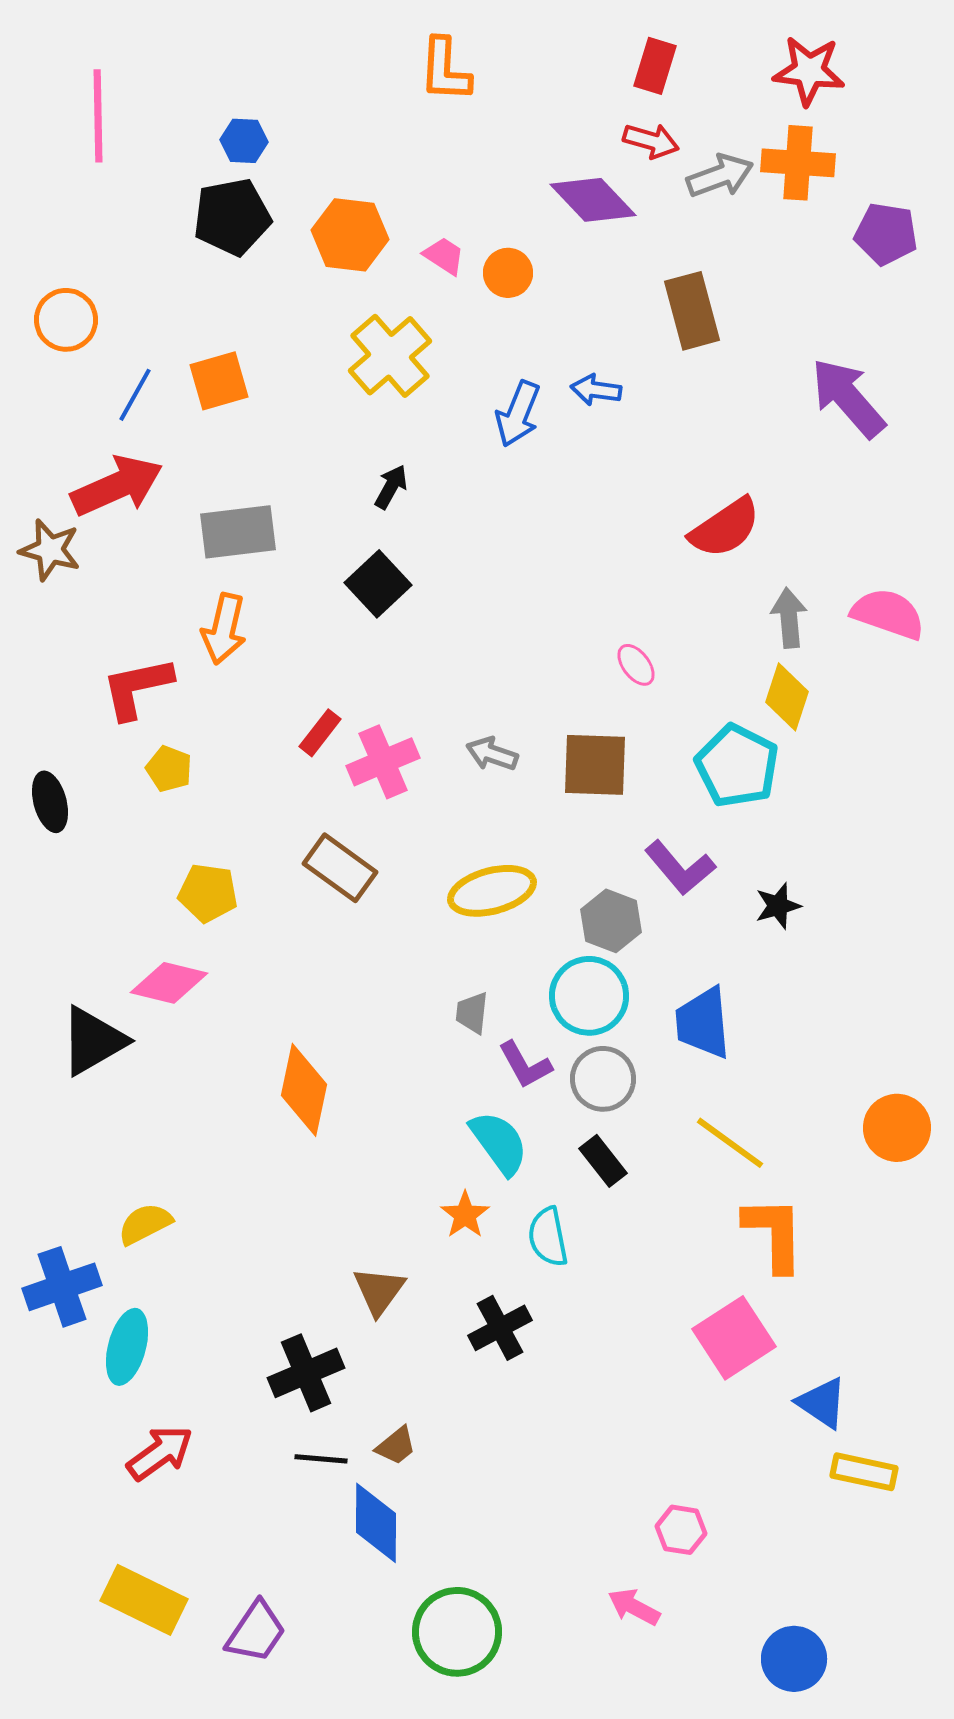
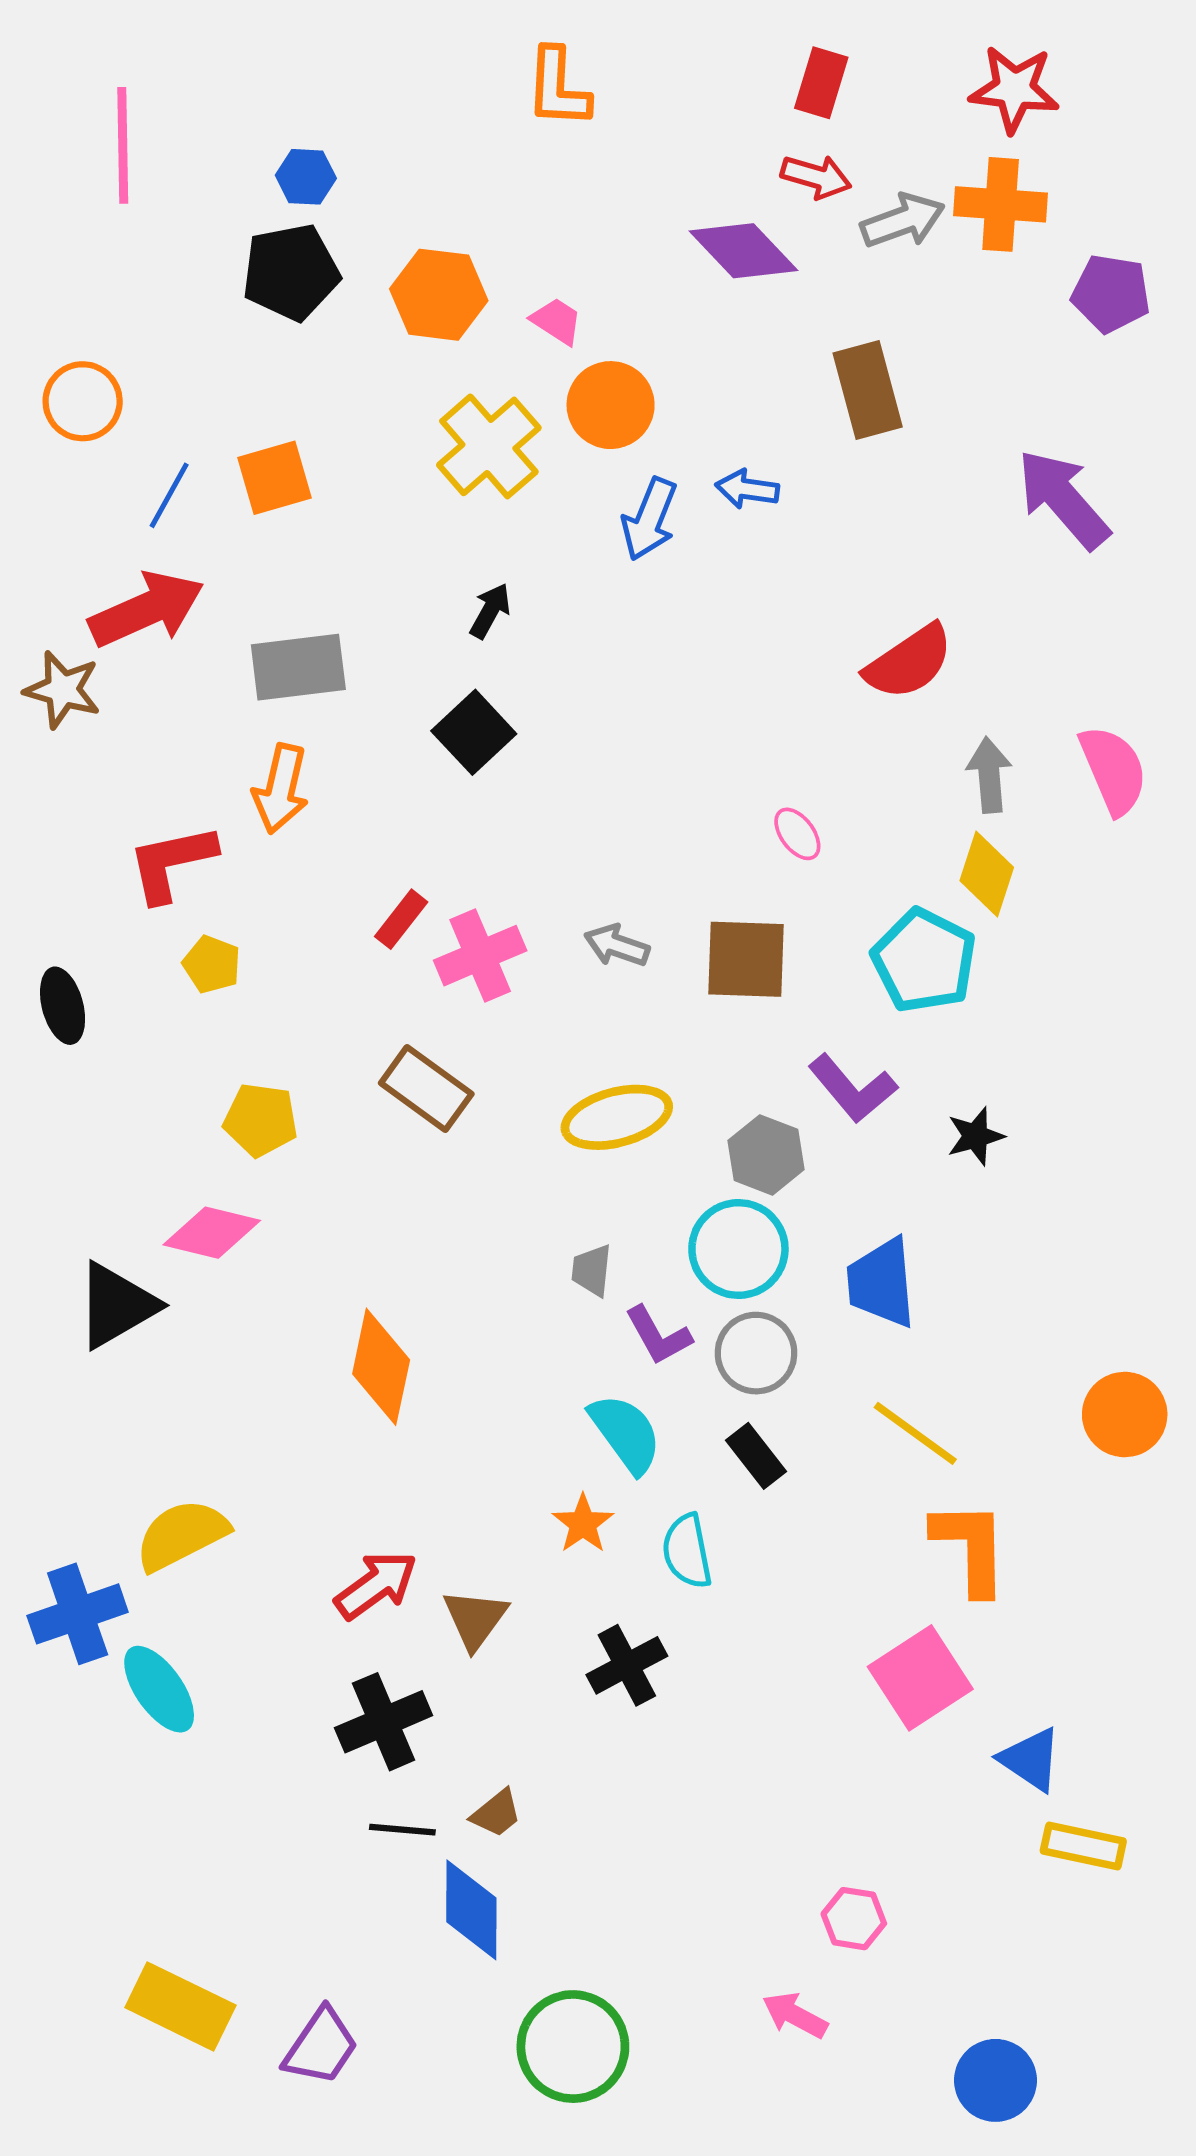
orange circle: (508, 273) -> (611, 405), moved, size x1.4
pink semicircle: (888, 614) -> (1113, 770), turned 48
yellow semicircle: (145, 1224) -> (182, 1535), size x1.4
cyan ellipse: (127, 1347) -> (159, 1689), turned -50
red arrow: (160, 1453) -> (376, 1585), moved

